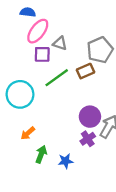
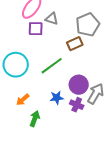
green line: (57, 78) -> (52, 66), moved
purple cross: (88, 139) -> (77, 105), turned -32
blue star: (66, 161) -> (57, 98), moved

